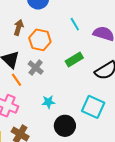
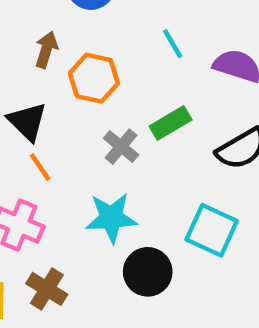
gray cross: (36, 68) -> (121, 147), moved
cyan star: (48, 102) -> (111, 218), size x1.6

